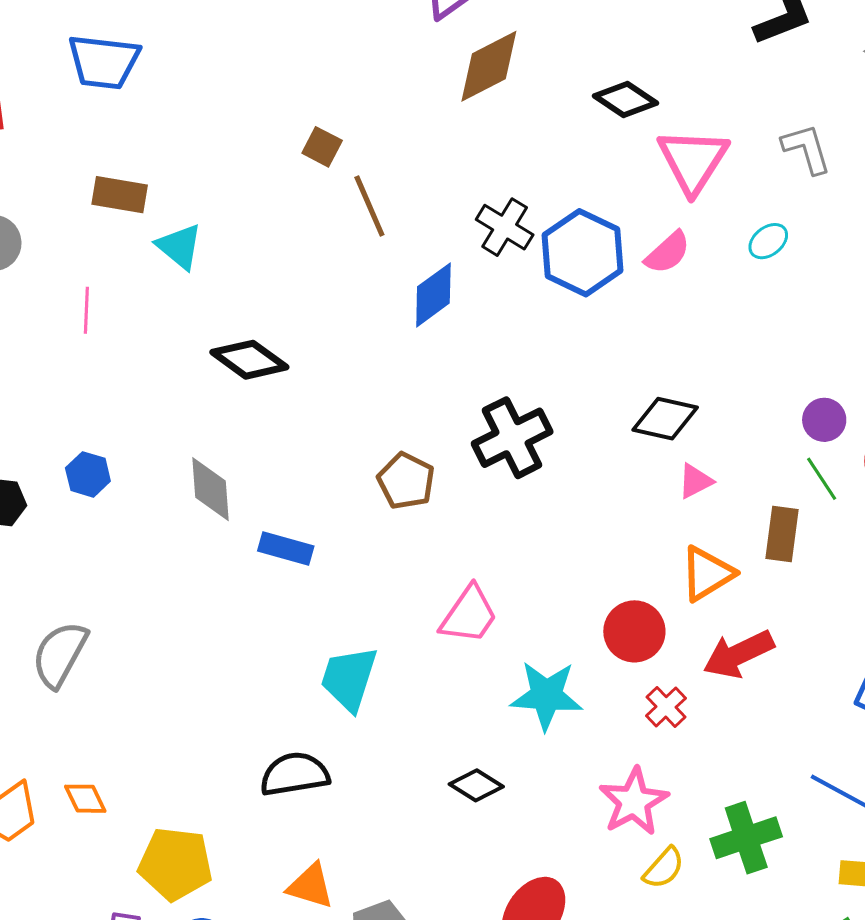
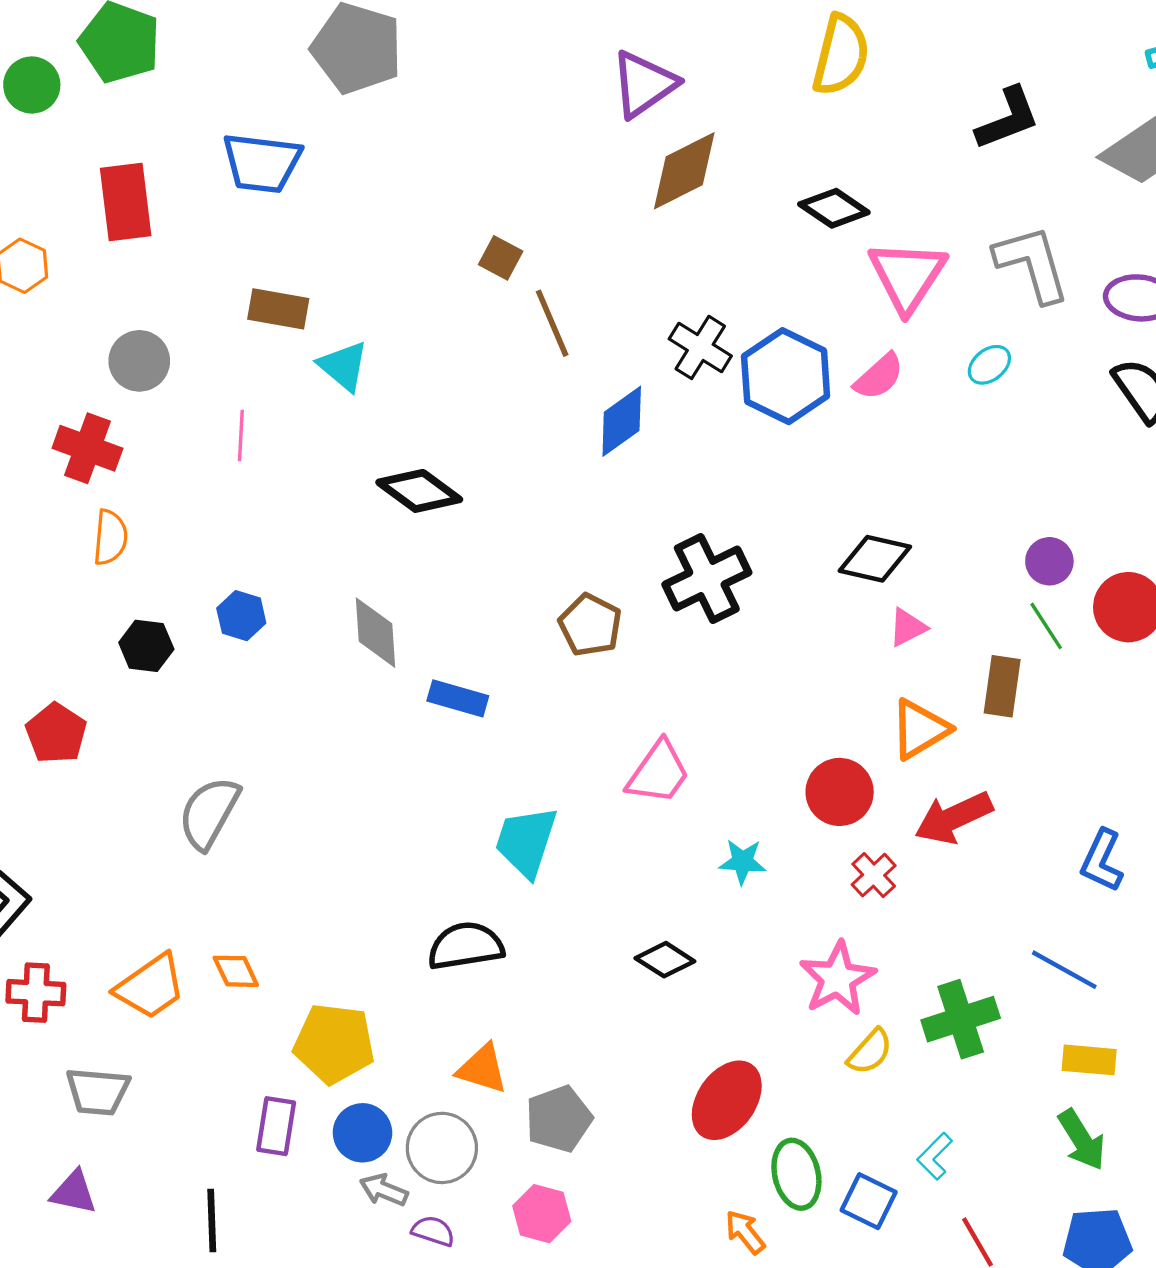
gray L-shape: (806, 149) -> (1032, 264), size x1.4
cyan star: (546, 695) -> (743, 862), size x0.6

